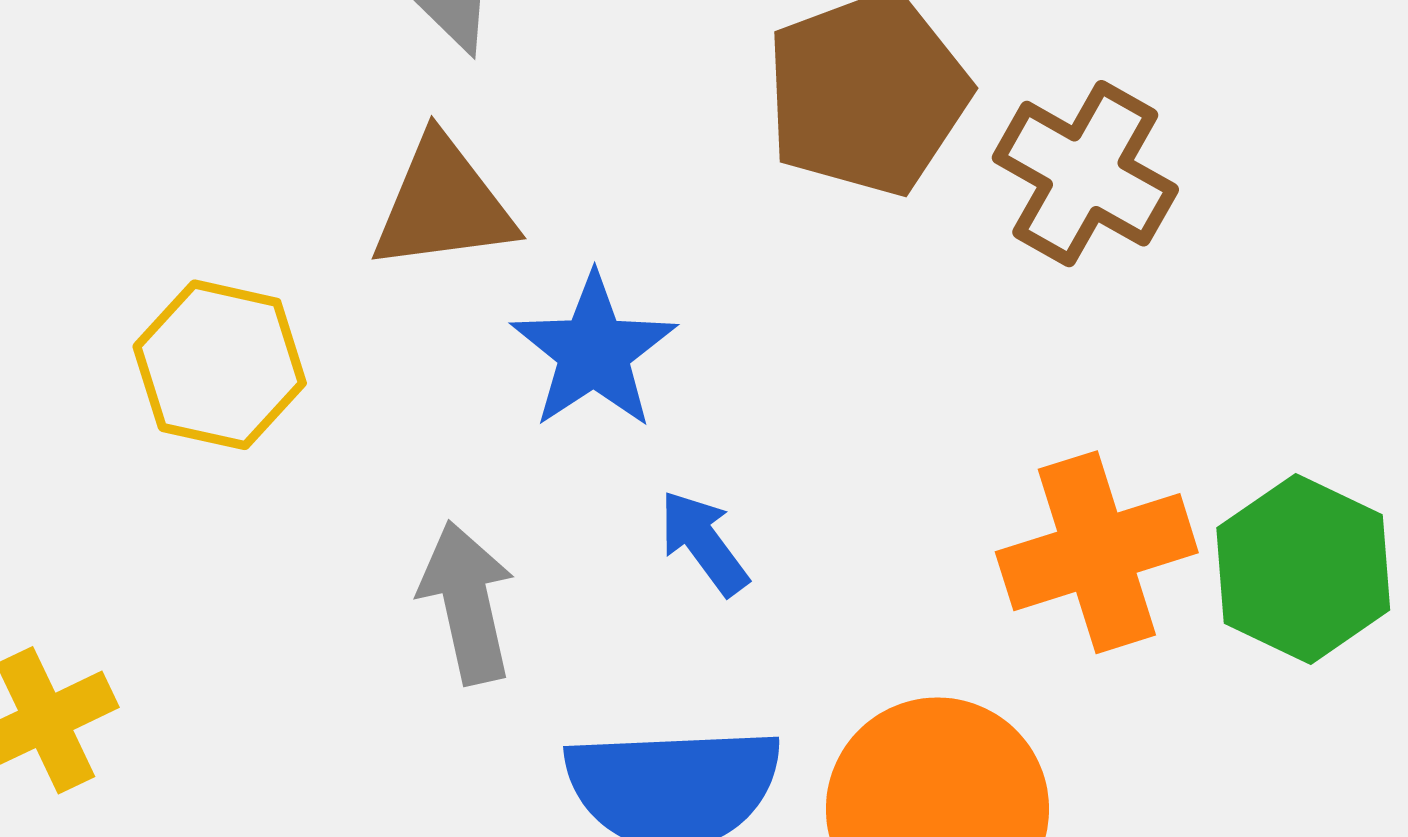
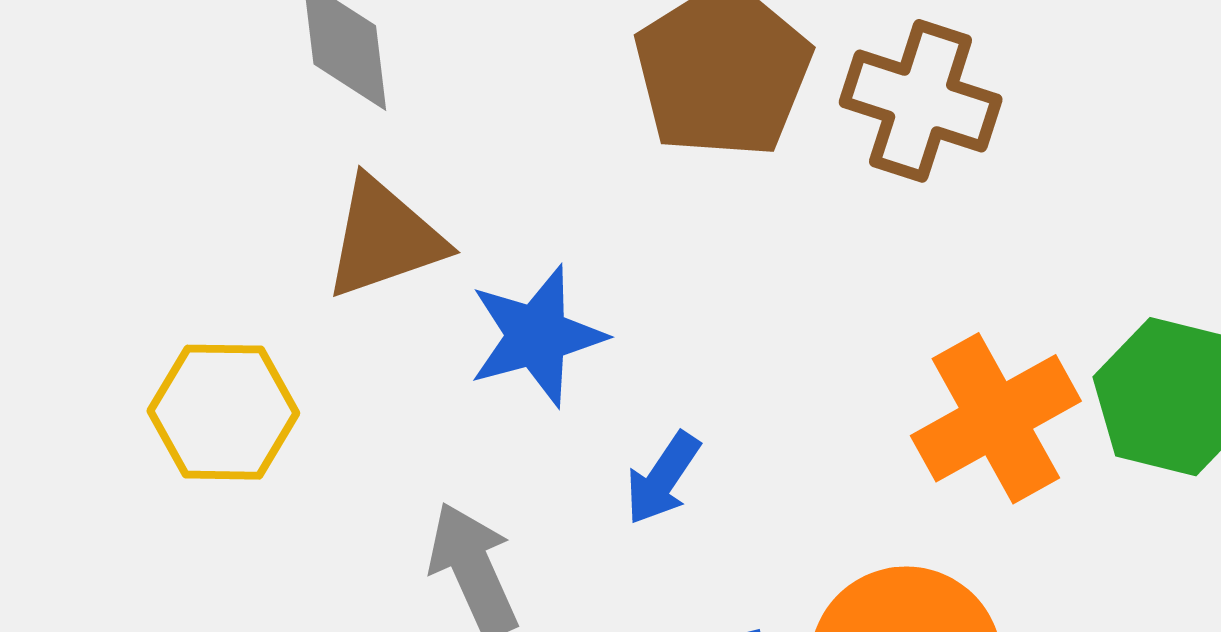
blue star: (594, 351) -> (537, 336), turned 30
blue arrow: (704, 543) -> (663, 478), turned -98

